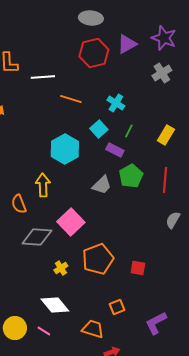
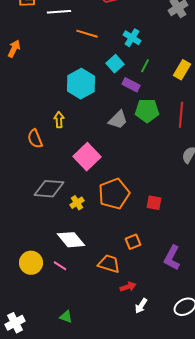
green pentagon: (131, 176) -> (147, 111), turned 30
yellow arrow: (43, 185) -> (59, 120), size x0.7
gray diamond: (37, 237) -> (49, 189), moved
purple L-shape: (156, 323) -> (172, 258), turned -35

